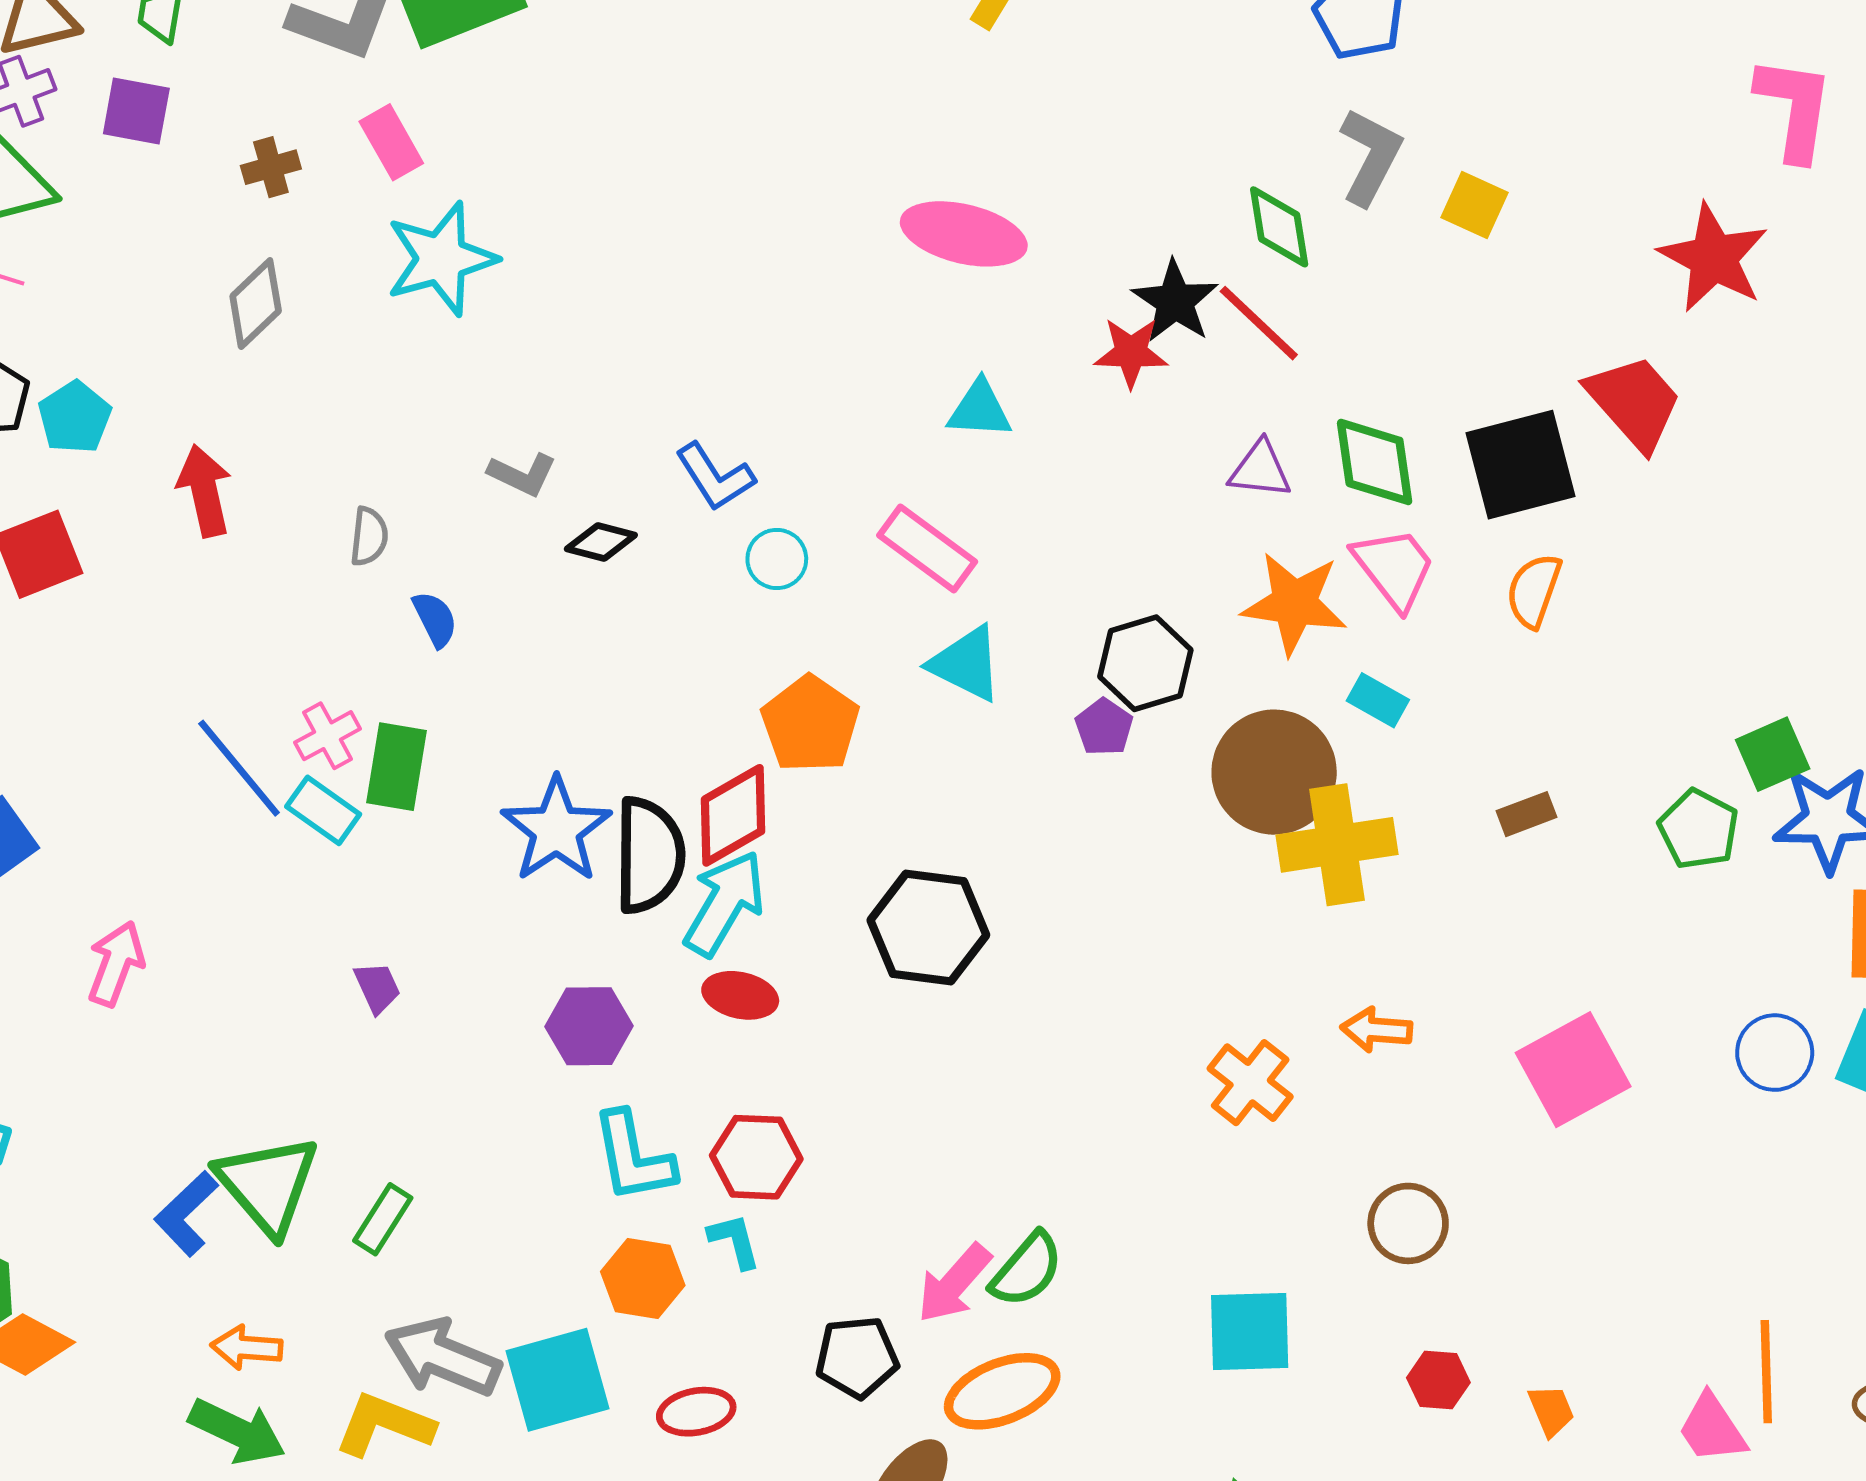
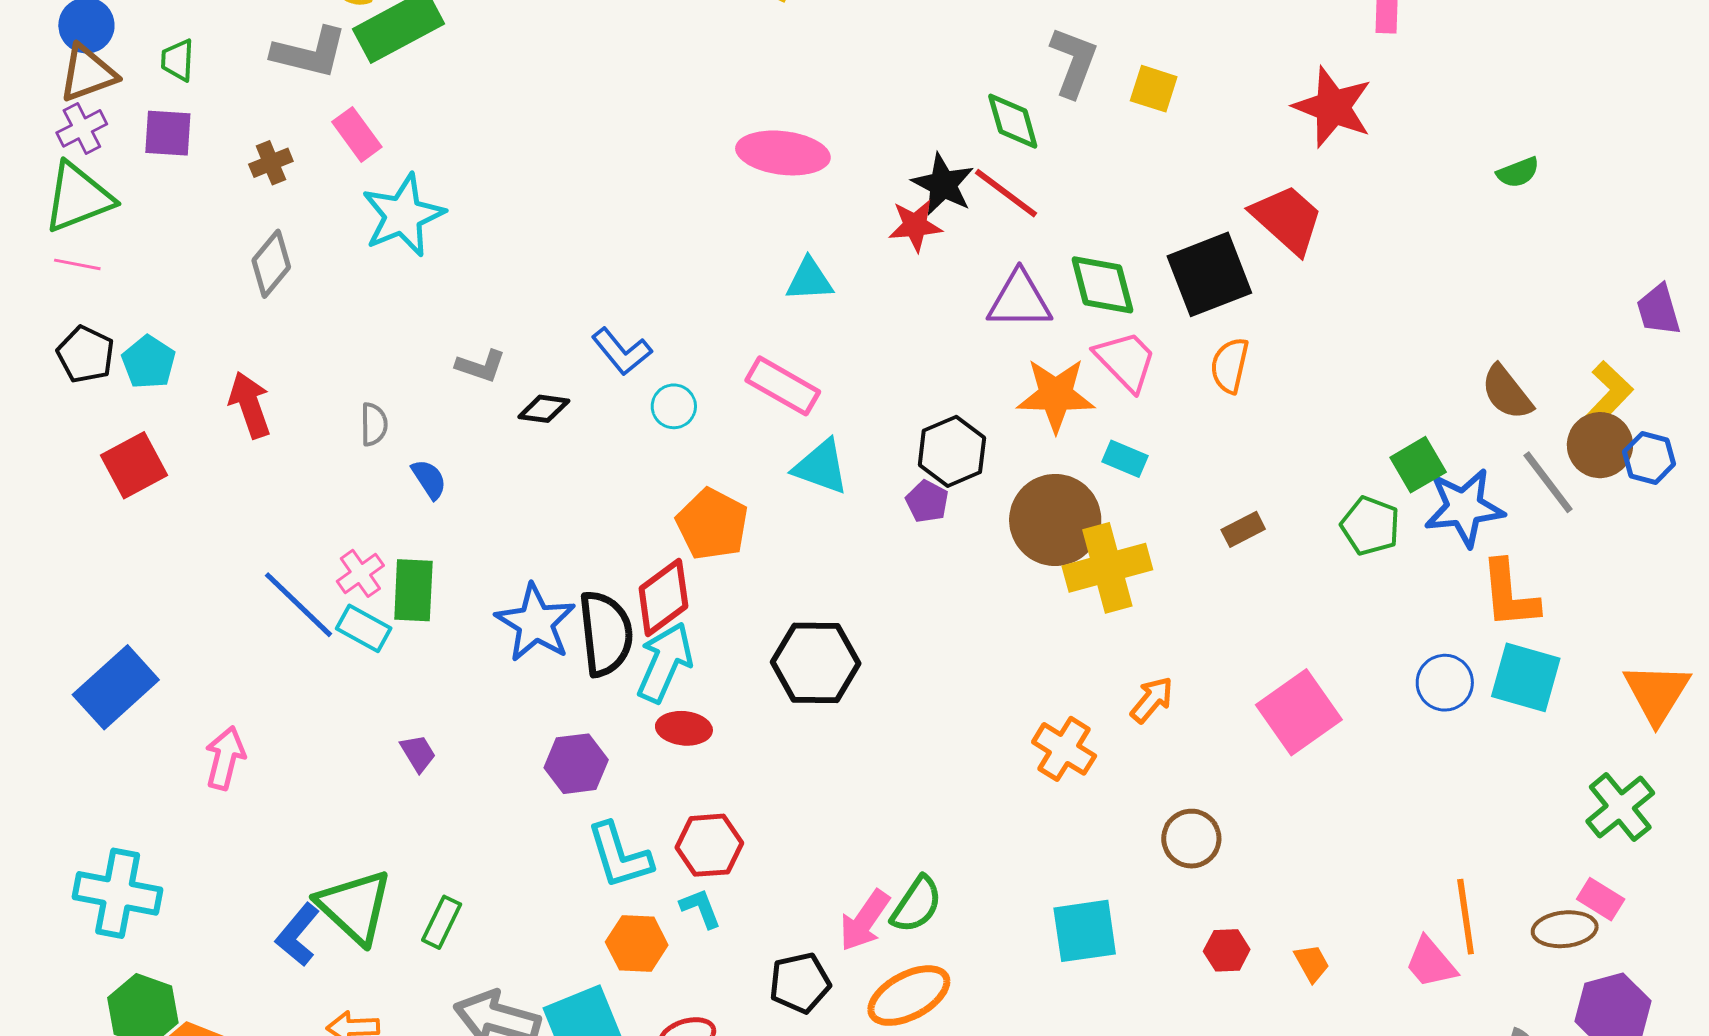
purple triangle: (1260, 470) -> (1019, 300), size x1.4
orange arrow: (1376, 1030) -> (1152, 700), turned 132

